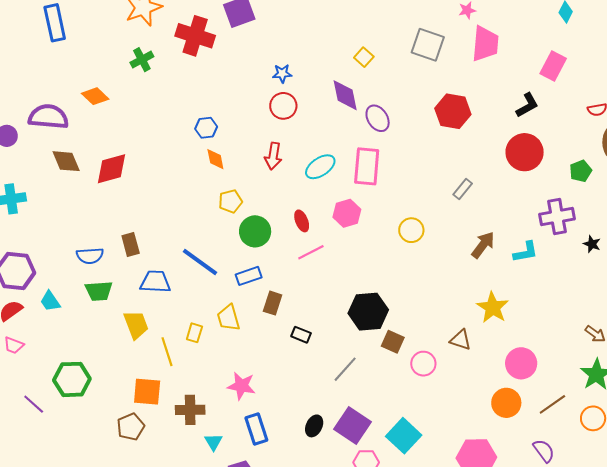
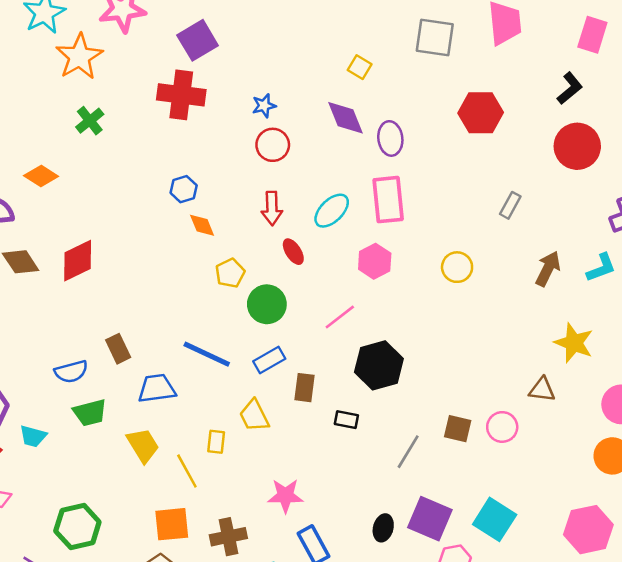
red cross: (195, 36) -> (181, 95), moved
purple ellipse: (378, 118) -> (390, 138), turned 36
red ellipse: (302, 221) -> (293, 252), moved
cyan trapezoid: (50, 301) -> (33, 436), turned -30
black hexagon: (368, 312) -> (379, 365), moved
brown square: (393, 342) -> (458, 429), moved

